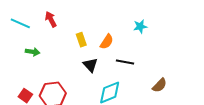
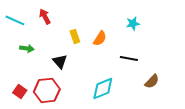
black line: (125, 62) -> (129, 58), moved
black triangle: (90, 65) -> (60, 61), moved

